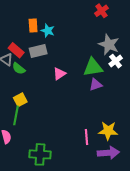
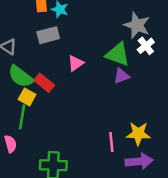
red rectangle: (16, 50) -> (44, 83), moved
green triangle: (93, 67) -> (118, 54), turned 30
green semicircle: (19, 68) -> (21, 76), moved, size x1.5
yellow square: (20, 100) -> (27, 97), turned -32

